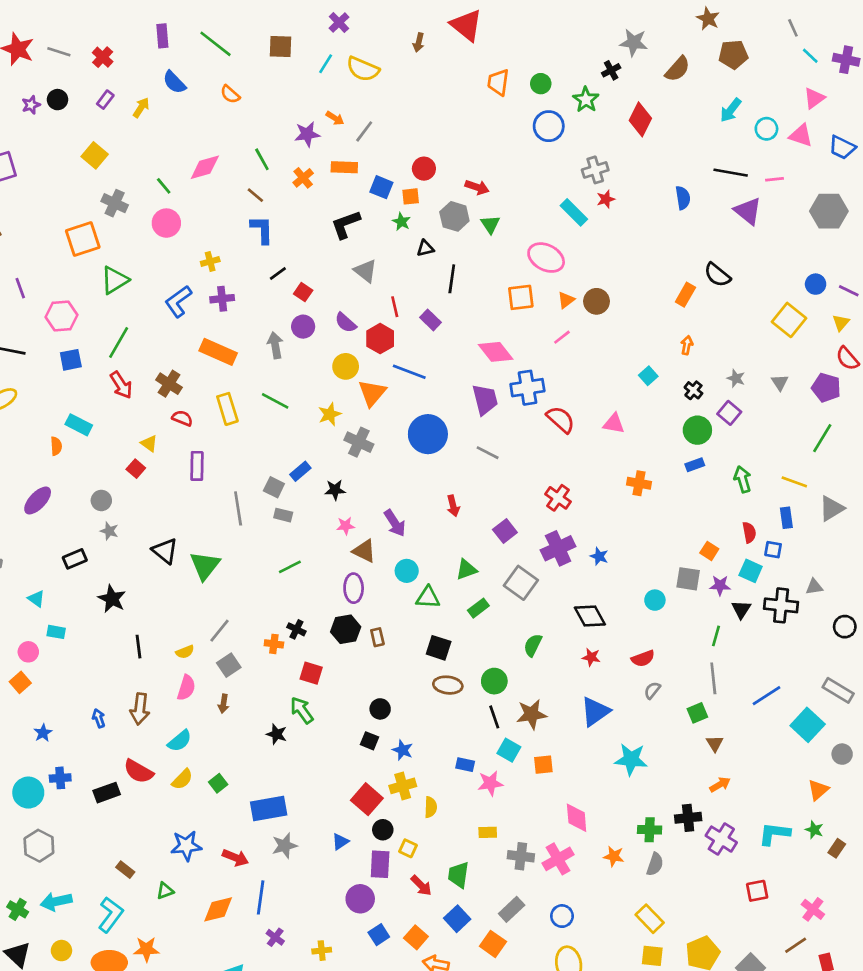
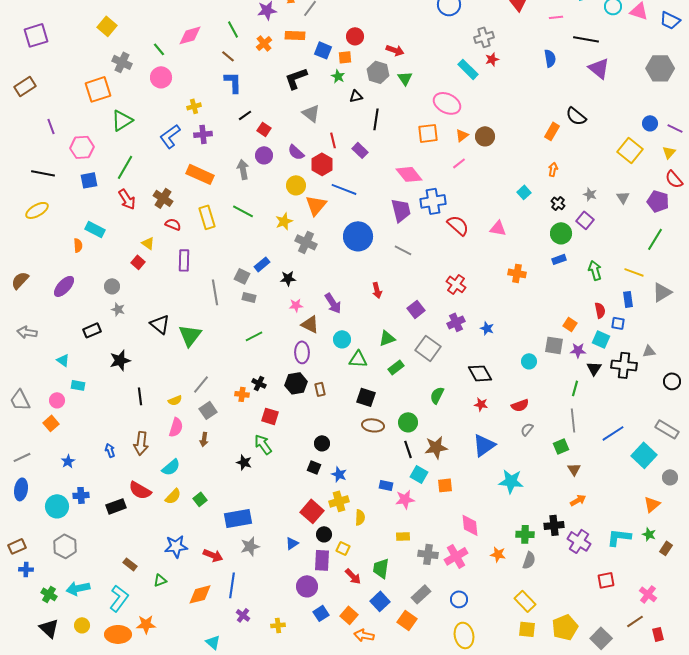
pink line: (774, 179) -> (556, 17), moved
purple cross: (558, 548) -> (456, 322), size x0.7
black star: (112, 599) -> (120, 360), turned 30

